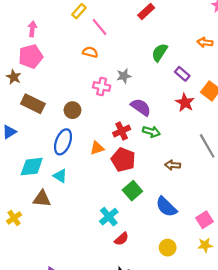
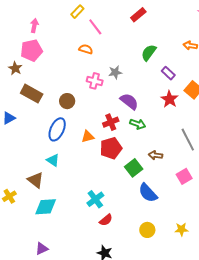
red pentagon: (123, 160) -> (111, 148), turned 30
cyan diamond: (32, 167) -> (46, 207), moved
green square: (132, 191) -> (134, 168), moved
brown triangle: (42, 199) -> (36, 180), turned 30
pink square: (205, 220) -> (184, 176), moved

